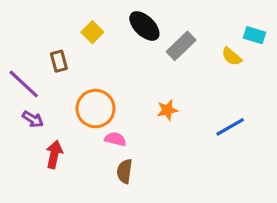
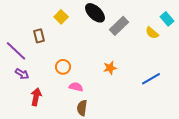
cyan rectangle: (254, 35) -> (167, 19), turned 32
orange circle: (95, 109) -> (63, 67), size x0.6

